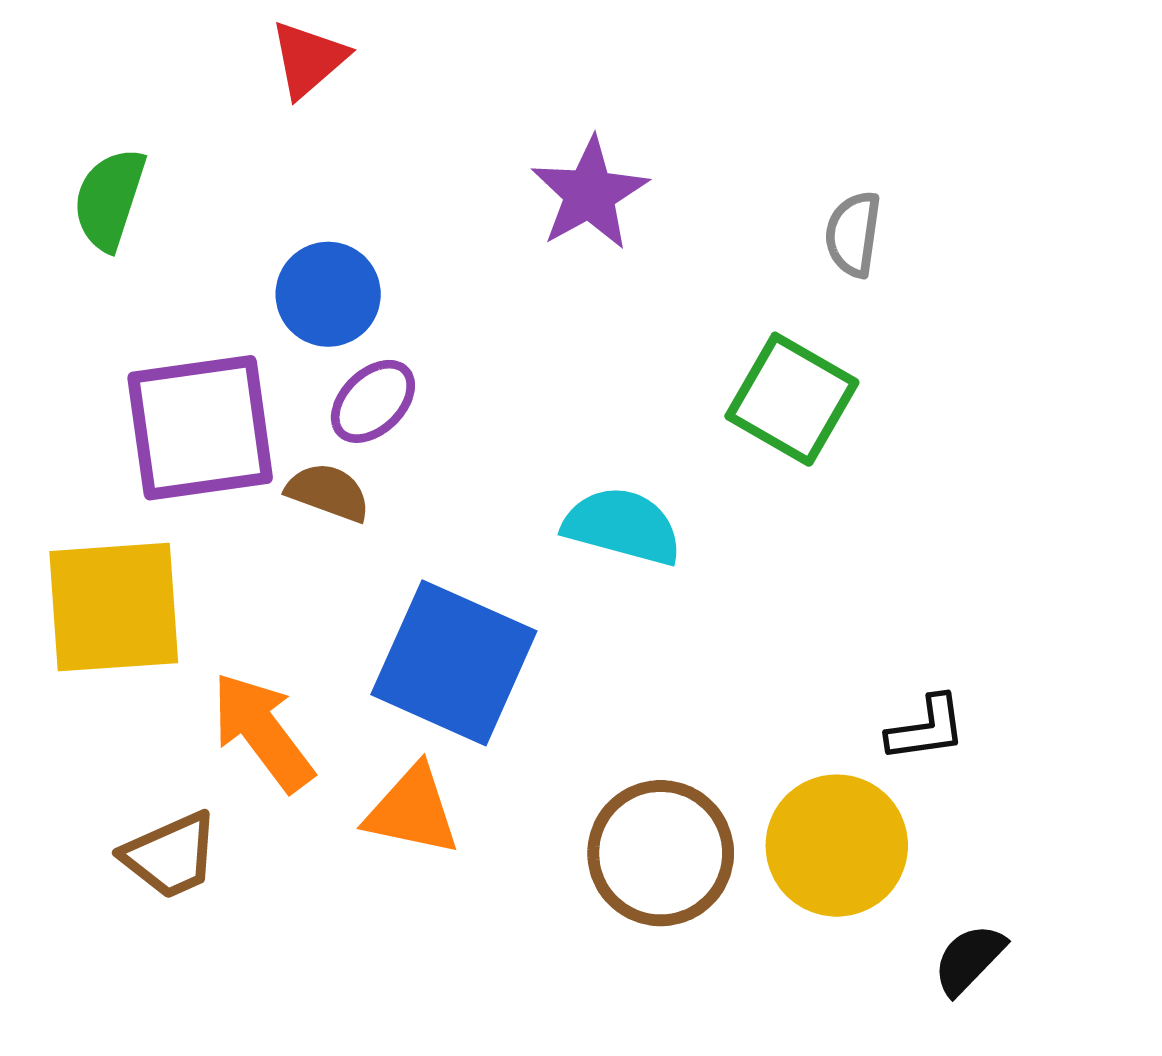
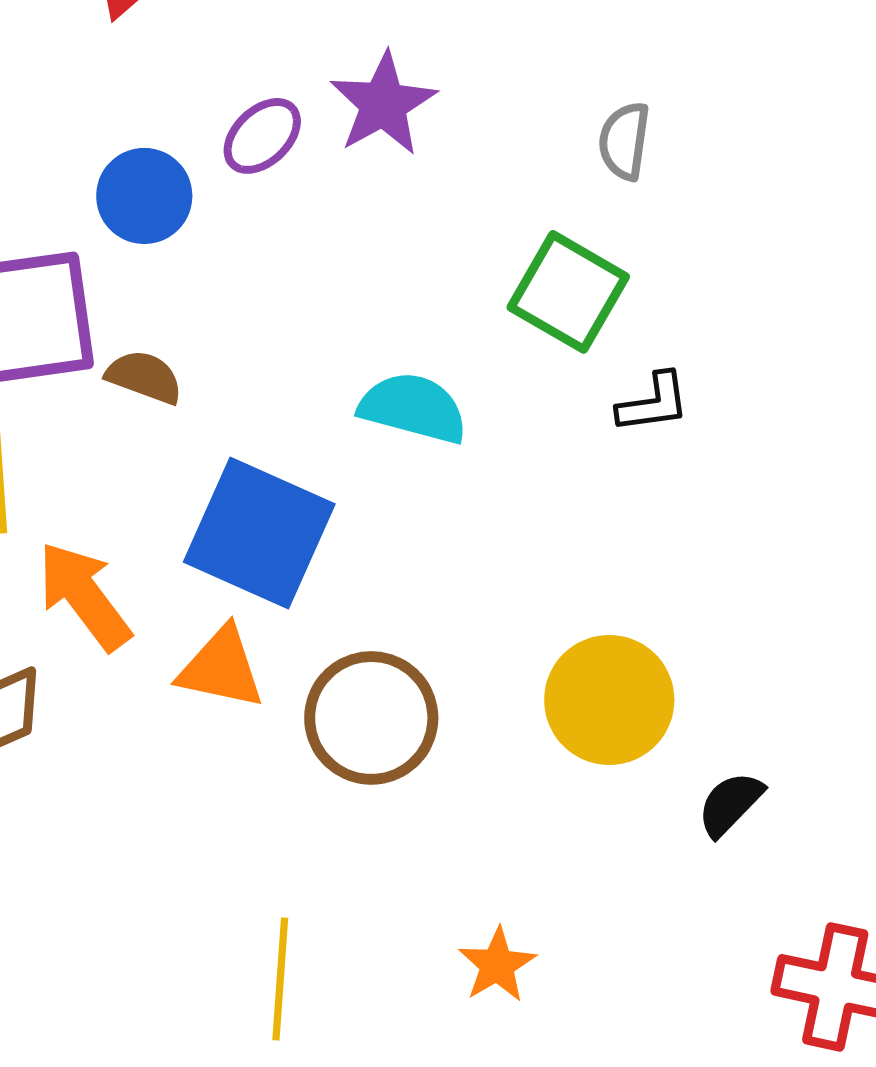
purple ellipse: (373, 401) -> (262, 136), moved
black L-shape: (926, 728) -> (653, 403), moved
brown circle: (661, 853) -> (371, 718), moved

